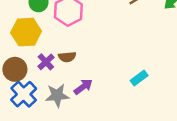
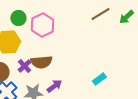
brown semicircle: (67, 57) -> (41, 62), size x1.5

